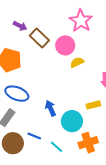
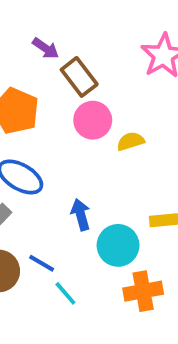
pink circle: (65, 45) -> (93, 120), moved
yellow semicircle: (77, 62) -> (131, 141), moved
cyan line: (56, 147) -> (65, 293), moved

